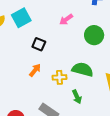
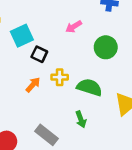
cyan square: (21, 18) -> (22, 36), moved
yellow cross: (59, 77) -> (60, 77), moved

